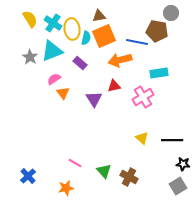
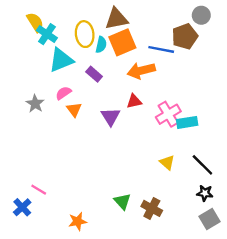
brown triangle: (99, 16) -> (116, 19), size x1.5
cyan cross: (53, 23) -> (47, 34), moved
brown pentagon: (157, 31) -> (185, 36), turned -30
gray star: (30, 57) -> (35, 104), moved
cyan rectangle: (159, 73) -> (187, 122), moved
black line: (172, 140) -> (202, 165), turned 45
pink line: (75, 163) -> (39, 190), moved
black star: (183, 164) -> (205, 193), moved
blue cross: (28, 176) -> (22, 207), moved

